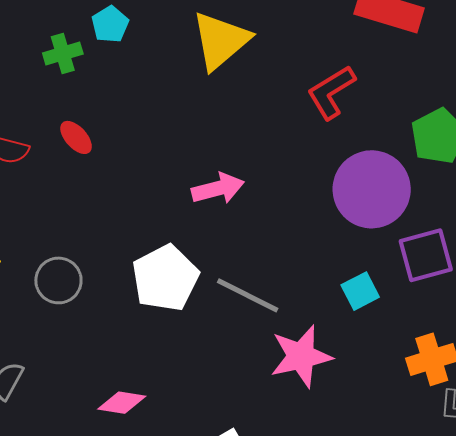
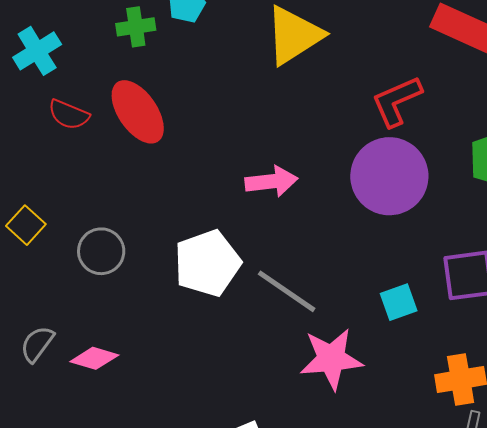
red ellipse: (76, 137) -> (138, 112), size x1.8
purple circle: (372, 189) -> (389, 176), moved
pink diamond: (122, 403) -> (94, 358), moved

